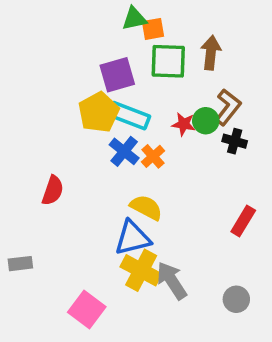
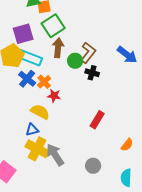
brown arrow: (211, 53) -> (58, 48), moved
green square: (168, 61) -> (53, 26), turned -35
red star: (184, 124) -> (54, 96), moved
blue triangle: (133, 238) -> (32, 130), size x0.6

